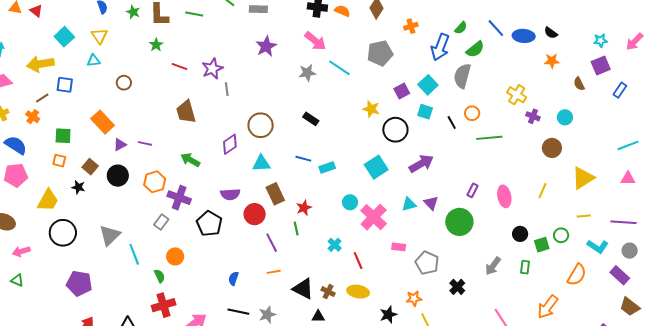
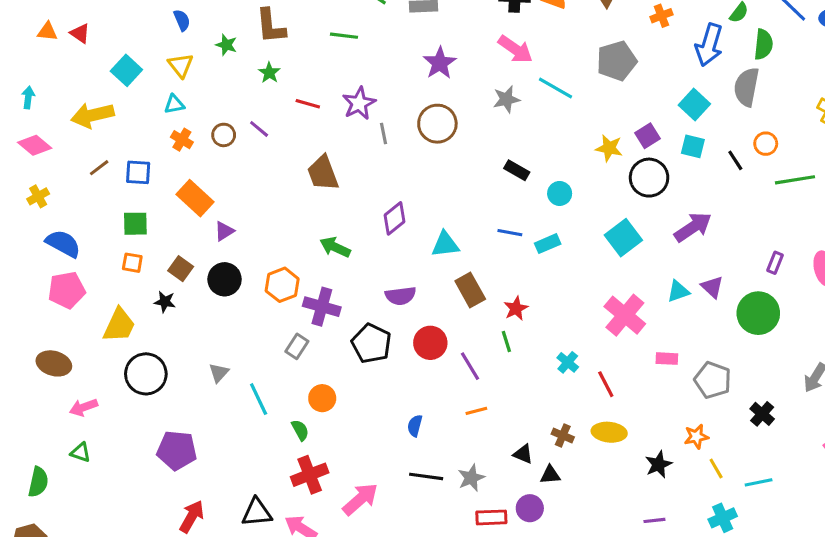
green star: (133, 12) -> (226, 45), moved
green line: (194, 14) -> (344, 36), moved
green semicircle: (475, 49) -> (763, 44), turned -42
blue square: (65, 85) -> (138, 172), moved
purple square: (402, 91) -> (647, 136), moved
orange cross: (33, 117) -> (182, 140), moved
brown circle: (261, 125) -> (437, 124), moved
purple line: (145, 143) -> (259, 129), moved, turned 32
cyan circle: (350, 202) -> (560, 193), moved
red circle: (255, 214) -> (430, 343), moved
gray triangle: (110, 235) -> (219, 373), size x0.6
black triangle: (303, 289) -> (523, 454), moved, size x0.6

